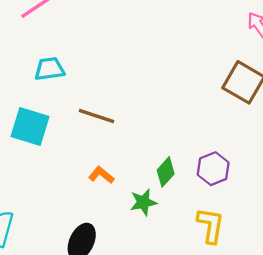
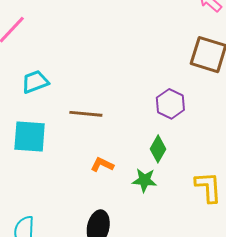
purple hexagon: (213, 169) -> (170, 104), moved
green star: (143, 202) -> (145, 180), turned 30

